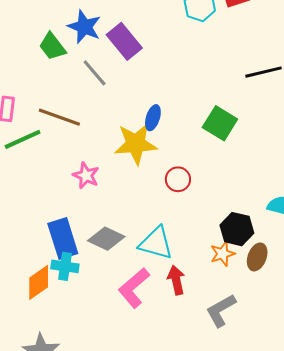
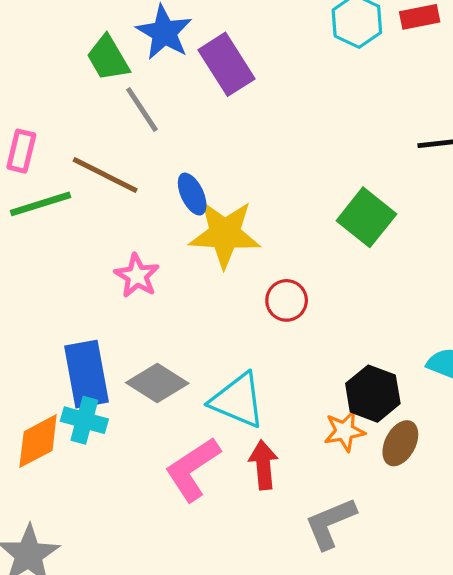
gray line: (95, 73) -> (142, 110), moved
blue ellipse: (153, 118) -> (192, 194), moved, turned -50

